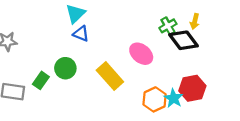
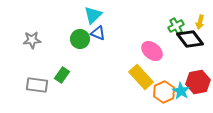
green circle: (65, 68) -> (80, 39), moved
yellow rectangle: (110, 76) -> (141, 77), moved

